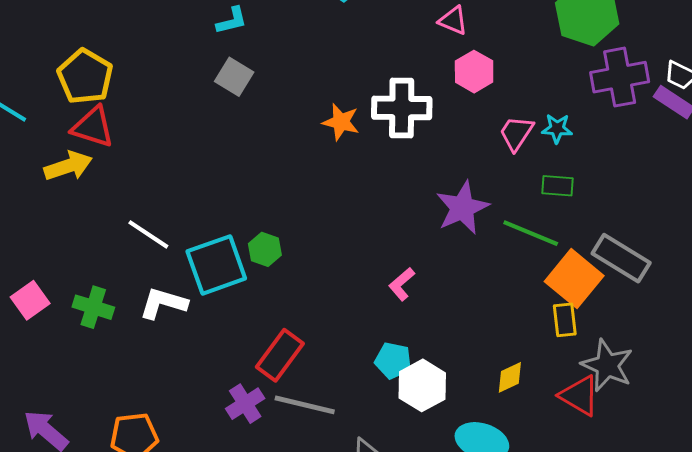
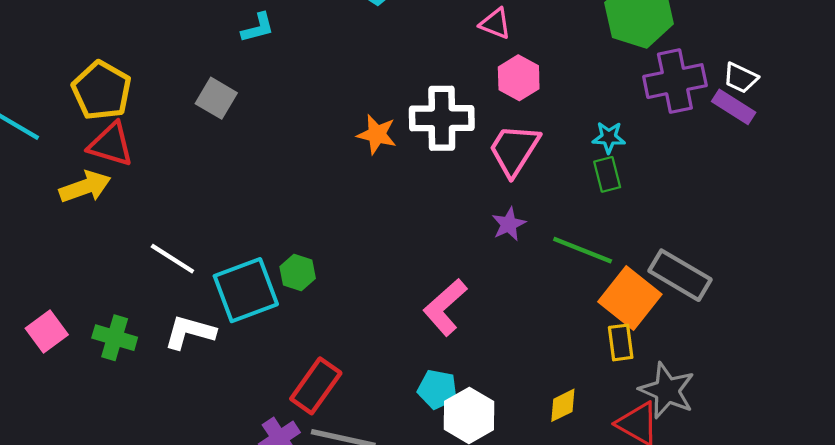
gray square: (234, 77) -> (216, 98), moved
pink trapezoid: (516, 133) -> (514, 150), moved, size x1.4
green rectangle: (558, 186) -> (607, 174), moved, turned 72
purple star: (462, 208) -> (509, 224), size x0.6
pink L-shape: (402, 284) -> (445, 307), size x1.6

